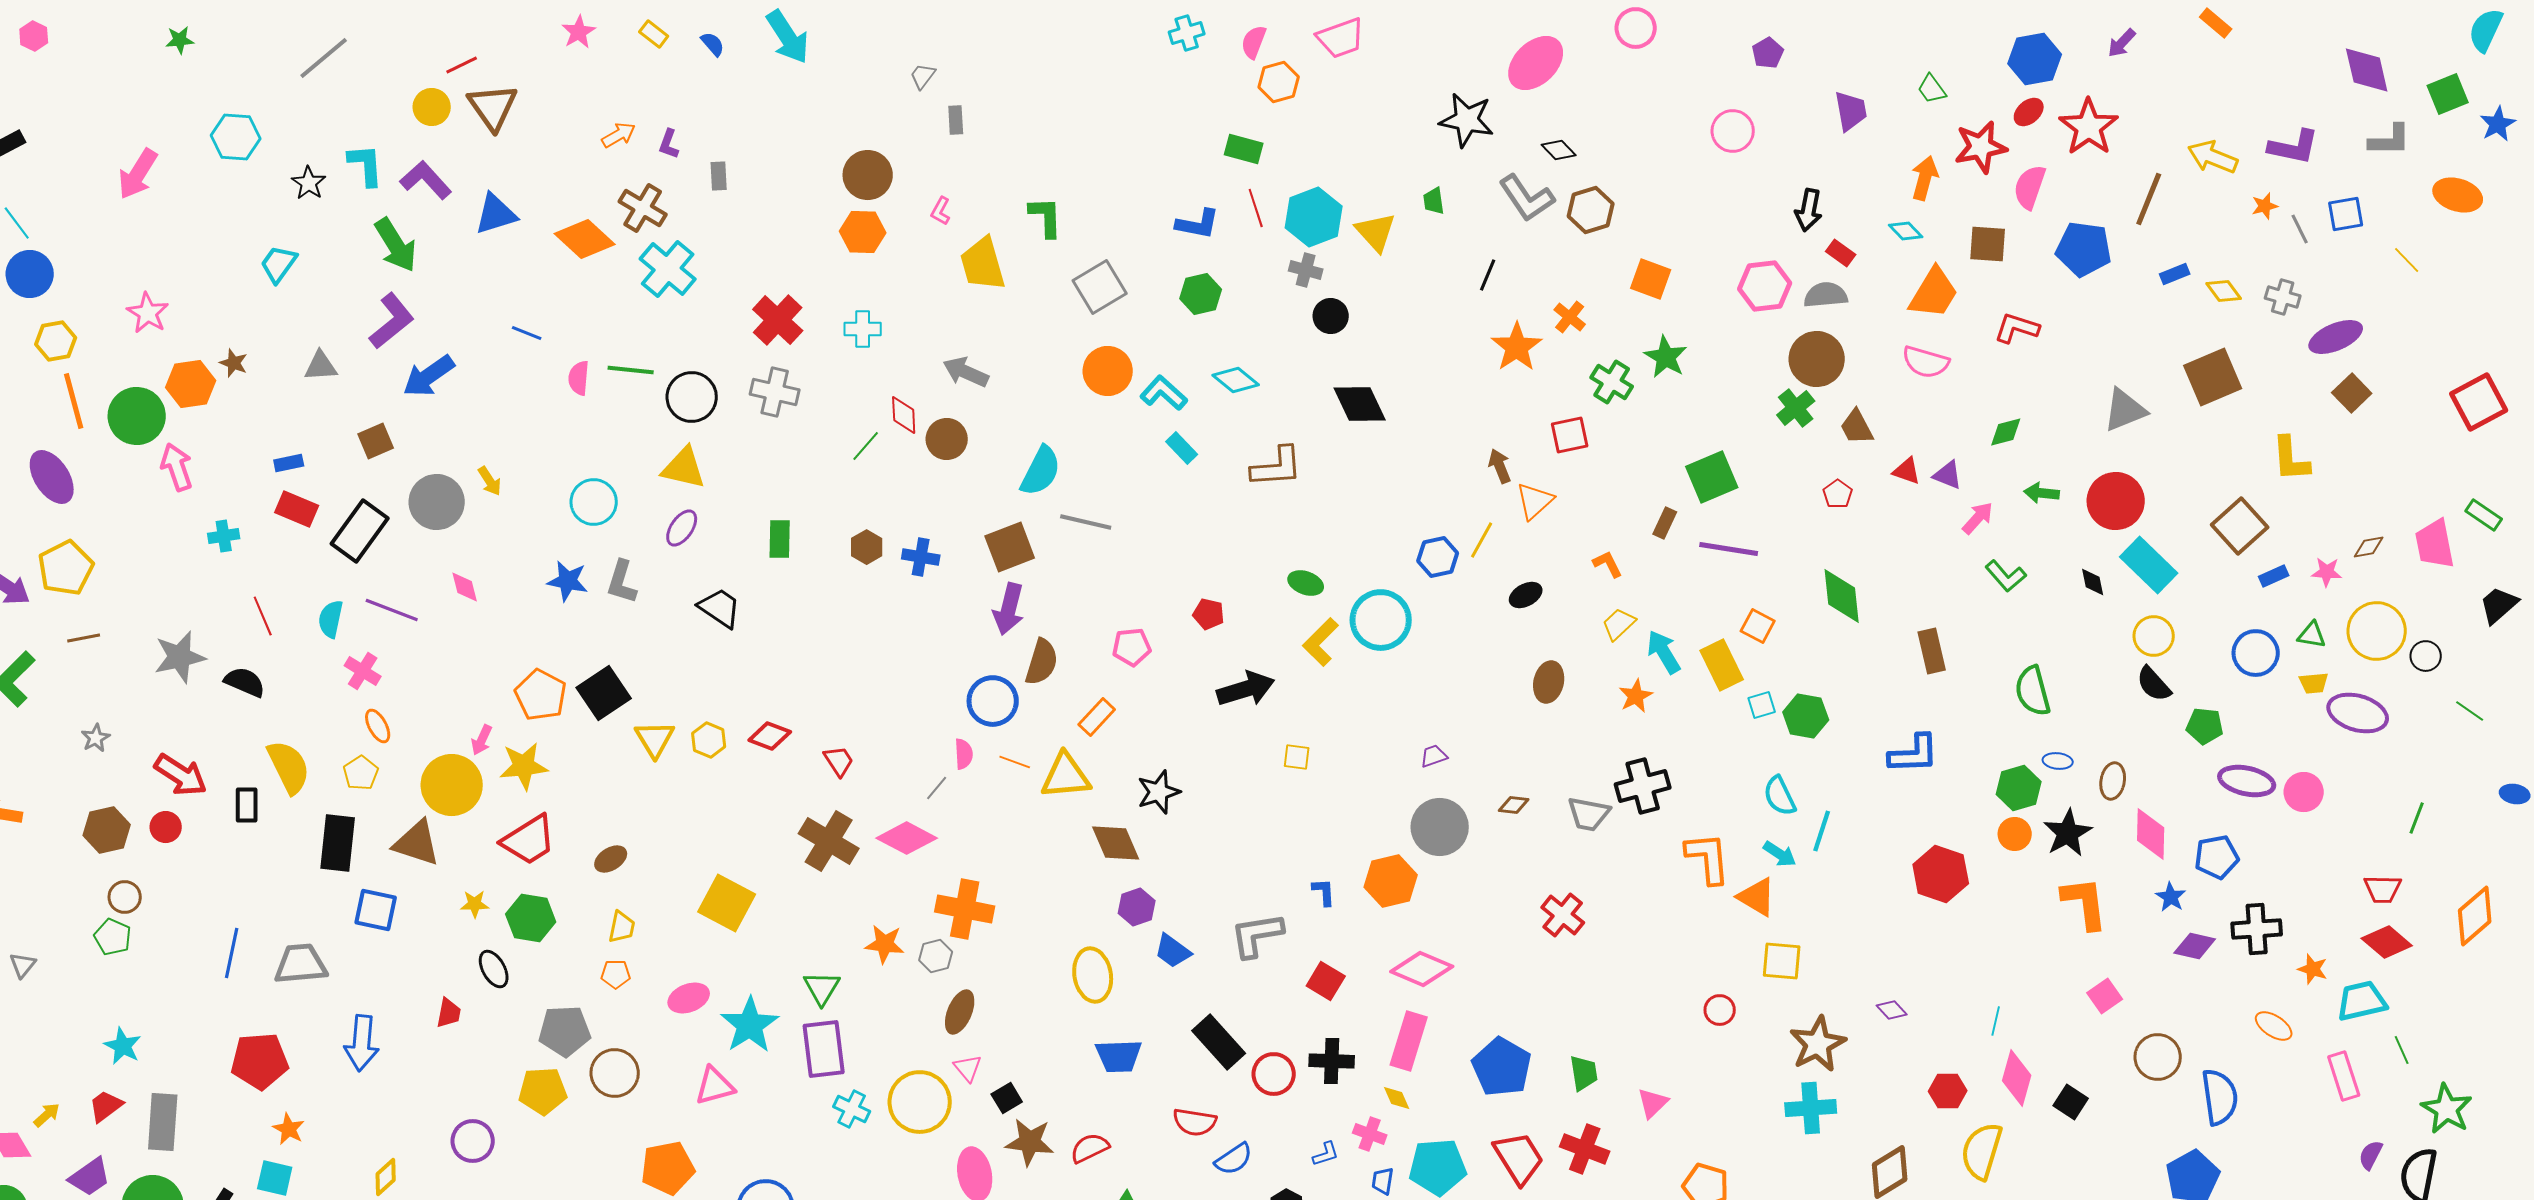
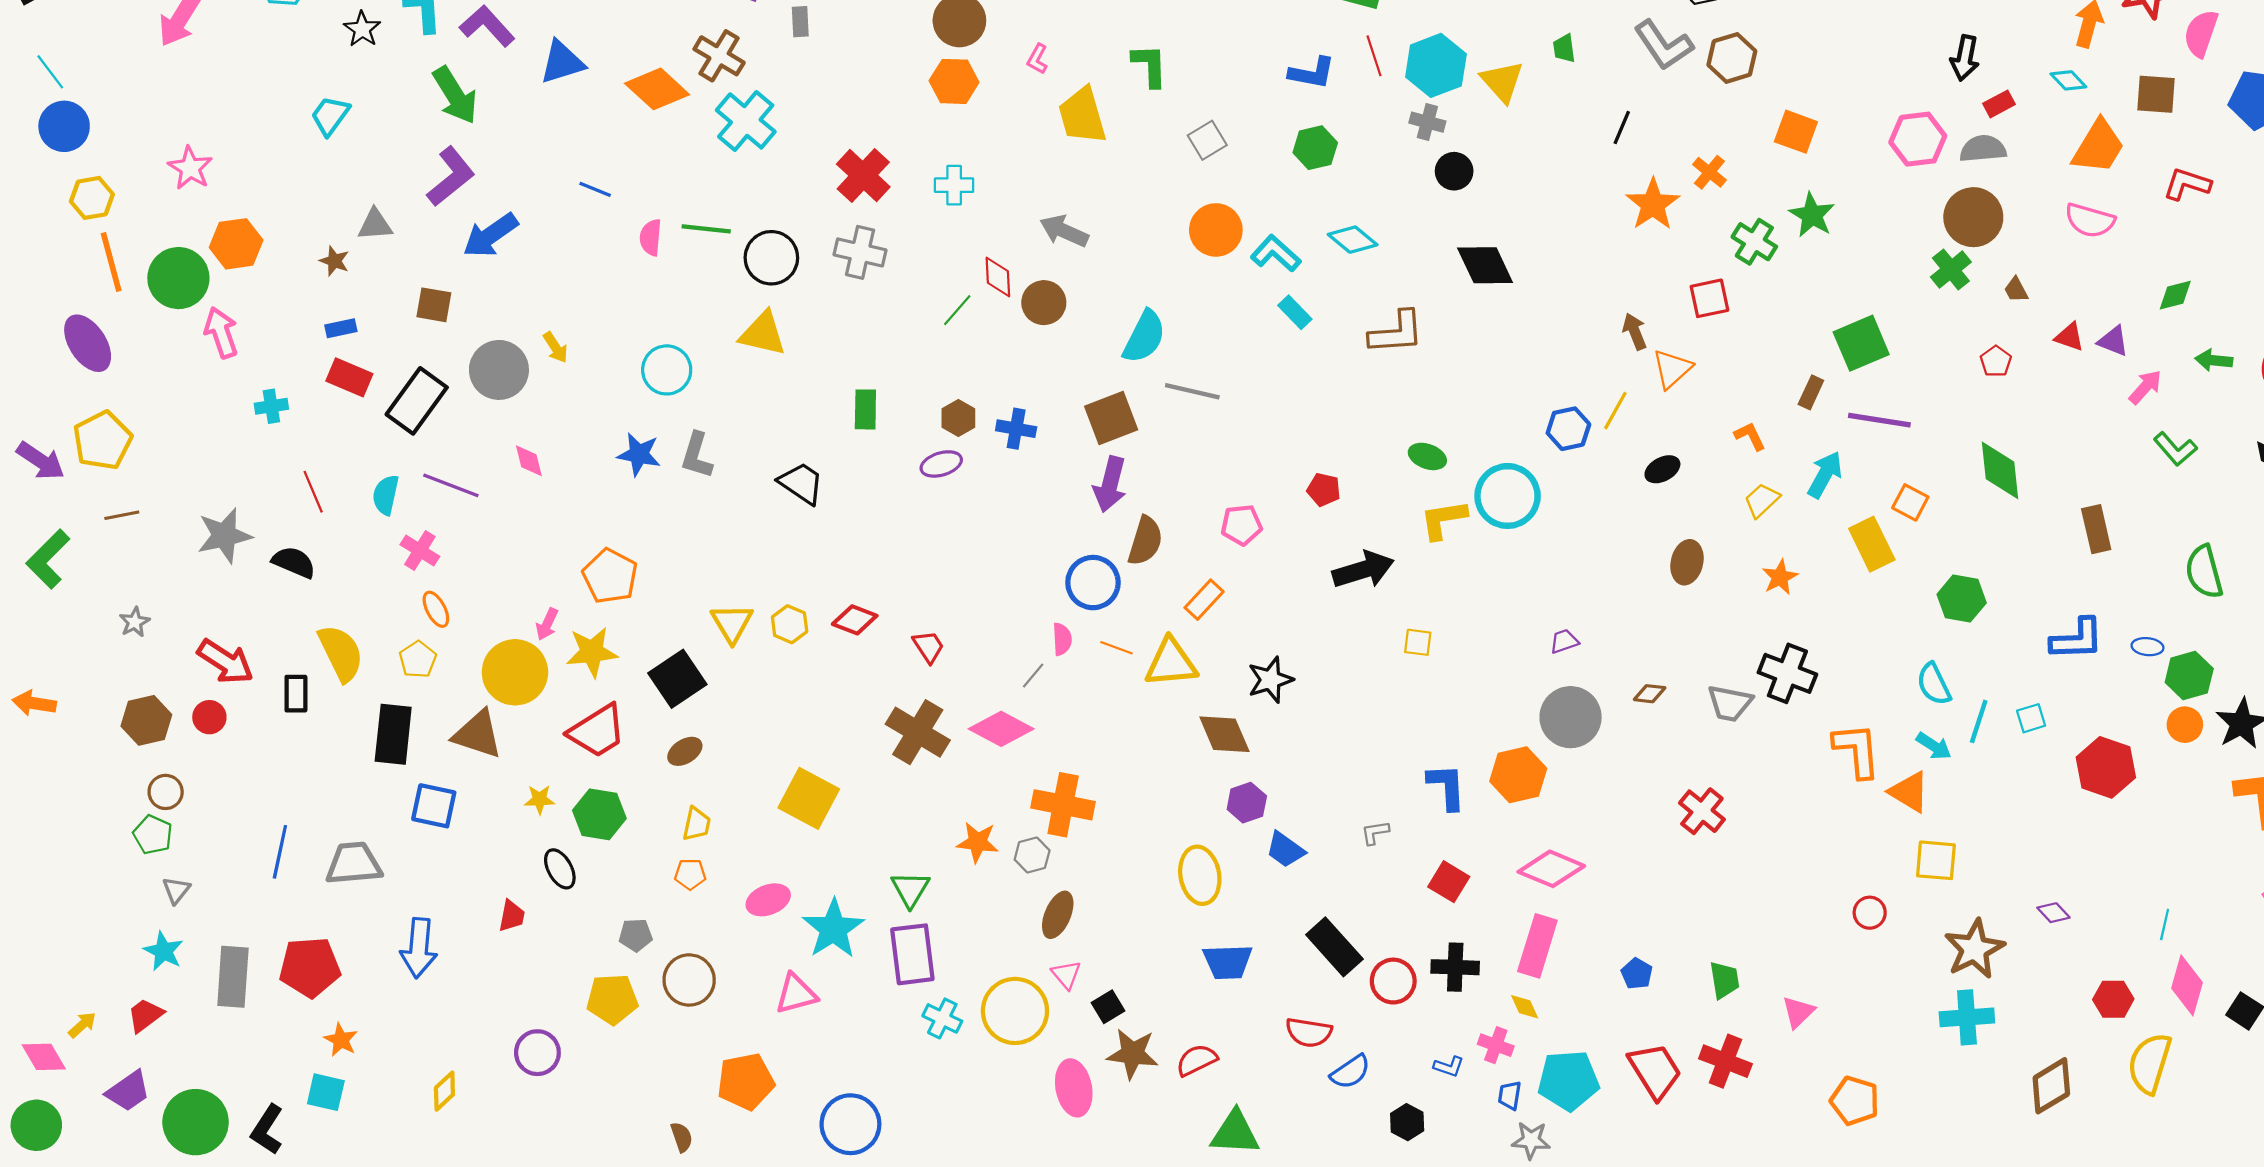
red rectangle: (1841, 253) -> (1999, 104), turned -64
gray square: (1100, 287) -> (1207, 140), size x0.7
brown star: (234, 363) -> (334, 261), moved
brown trapezoid: (1857, 427) -> (2016, 290), size x0.7
brown square: (376, 441) -> (434, 305), turned 33
purple ellipse: (682, 528) -> (941, 464), moved, turned 39
yellow L-shape: (1321, 642) -> (1443, 520), turned 36
cyan arrow: (1664, 652) -> (1825, 475), moved, turned 60
black square: (604, 693) -> (677, 679), moved
cyan square: (1762, 705) -> (2031, 718), moved
blue ellipse: (2058, 761) -> (2147, 647), moved
black cross: (1643, 786) -> (1787, 673), turned 36
blue L-shape: (1324, 892) -> (1447, 787), size x1.6
gray L-shape: (1257, 935) -> (1375, 833), size x0.5
gray triangle: (23, 965) -> (176, 890), moved
gray pentagon: (565, 1031) -> (636, 935), size x0.6
blue pentagon: (1502, 1067) -> (1637, 974), size x0.5
gray rectangle: (163, 1122) -> (233, 977), moved
blue L-shape: (1326, 1154) -> (1449, 1067), turned 36

